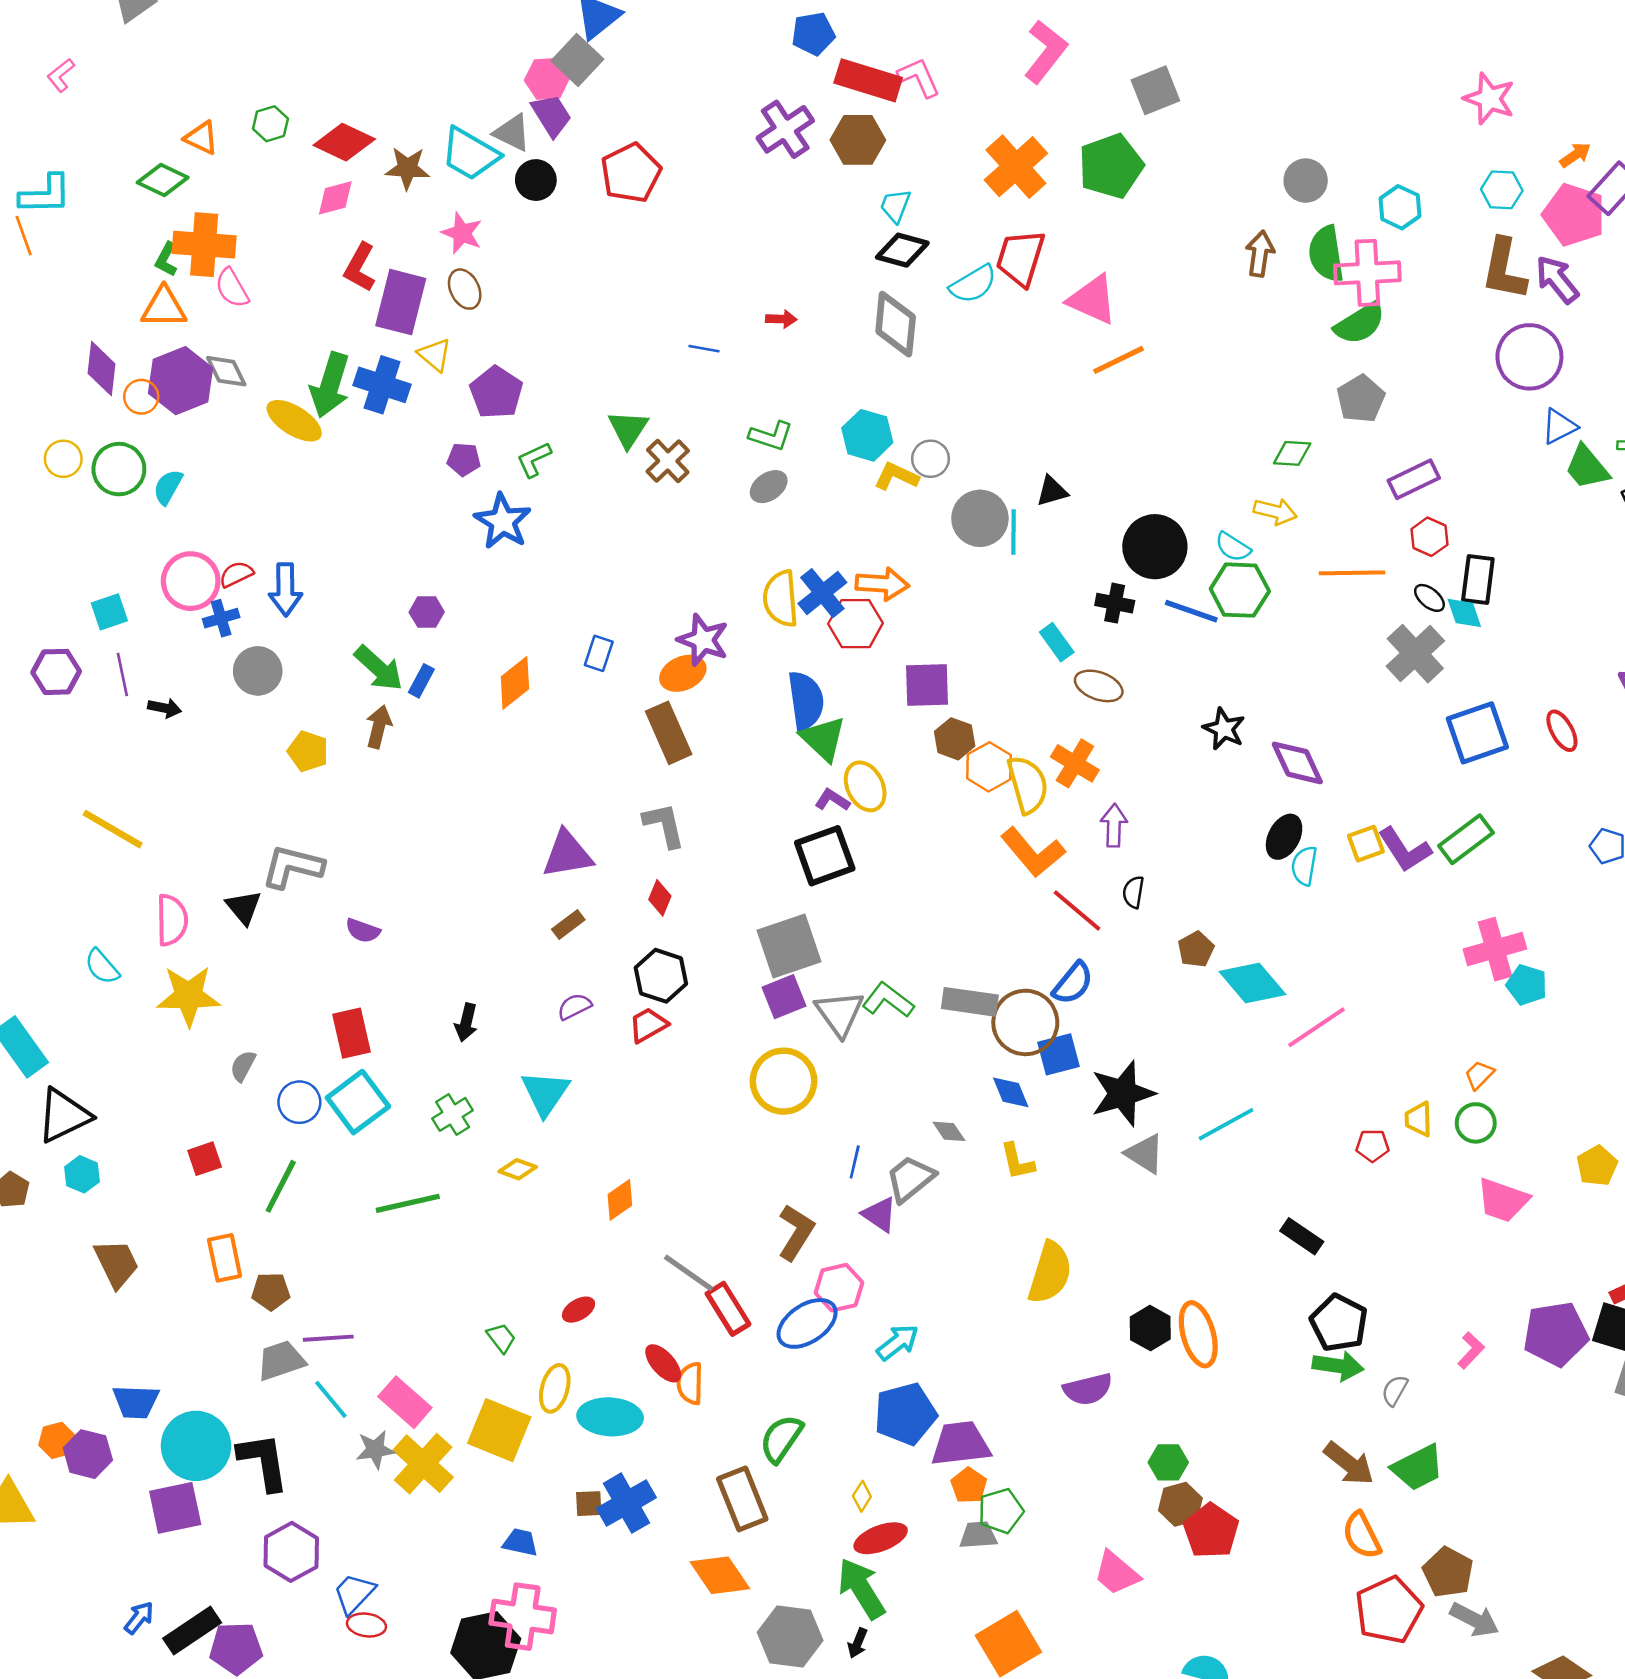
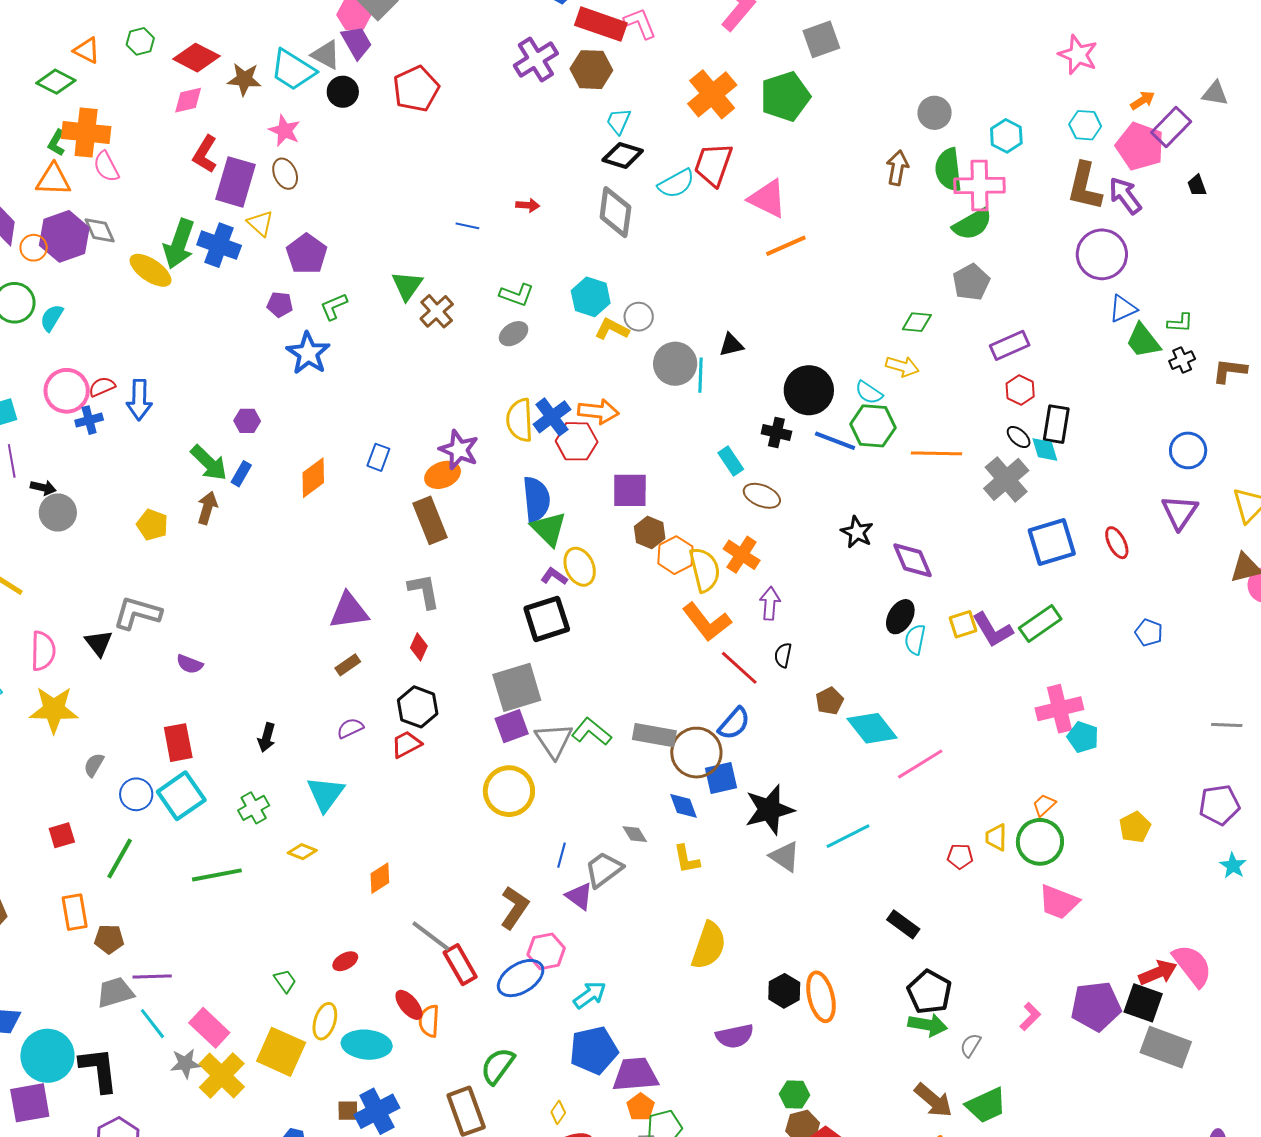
orange line: (1352, 573) -> (936, 453), moved
gray circle: (258, 671) -> (58, 512), moved
green circle: (1476, 1123) -> (1040, 842), size x1.5
yellow pentagon: (1597, 1166) -> (1135, 827), moved

